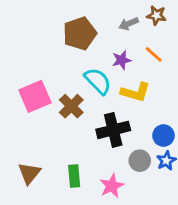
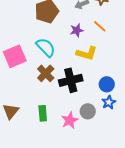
cyan semicircle: (98, 81) -> (46, 47), moved
brown cross: (71, 106) -> (46, 73), moved
gray circle: (140, 161) -> (88, 111), moved

